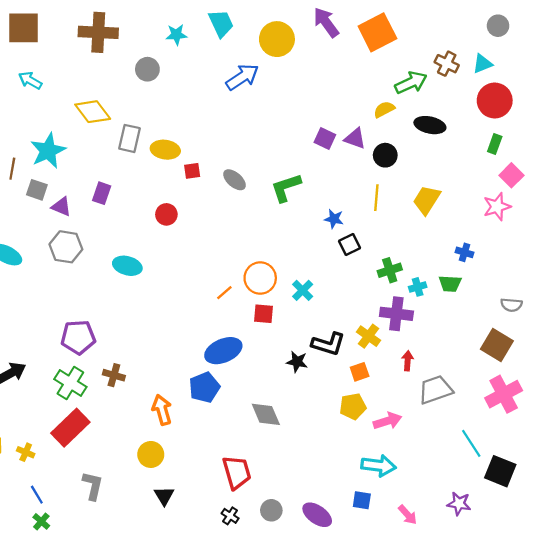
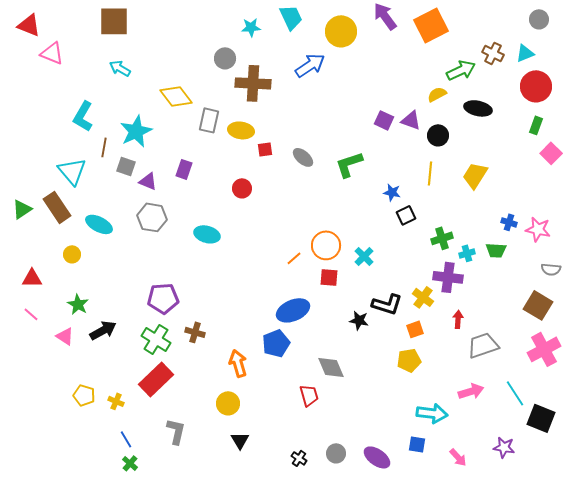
brown cross: (98, 32) -> (253, 83), moved
pink star: (497, 207) -> (538, 229), moved, turned 30
pink arrow: (387, 421) -> (471, 391), moved
red trapezoid: (237, 472) -> (309, 395), moved, size x0.7

